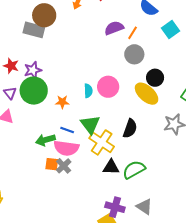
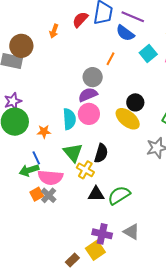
purple semicircle: (114, 28) -> (88, 95), moved
gray circle: (134, 54) -> (93, 77), moved
cyan semicircle: (88, 91) -> (69, 119), size x1.5
black semicircle: (130, 129) -> (101, 153), moved
blue line: (67, 130) -> (36, 158), moved, turned 48
yellow cross: (102, 142) -> (85, 170), size x0.7
orange square: (52, 164) -> (37, 194), turned -32

